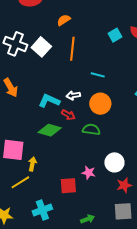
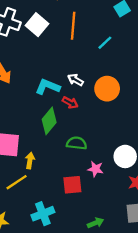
cyan line: (98, 75) -> (105, 43), moved, turned -56
white arrow: (73, 95) -> (75, 80), turned 40
green diamond: (50, 130) -> (49, 121), turned -65
green semicircle: (91, 130) -> (77, 143), moved

